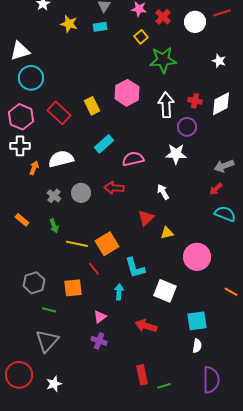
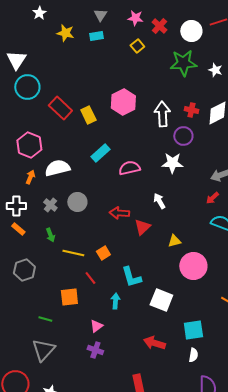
white triangle: (20, 51) -> (16, 60), turned -40
green star: (163, 60) -> (183, 63), moved
red rectangle: (59, 113) -> (60, 108), moved
pink hexagon: (21, 117) -> (29, 145), moved
white cross: (20, 146) -> (16, 206), moved
red arrow: (114, 188) -> (119, 213), moved
yellow triangle: (167, 233) -> (174, 241), moved
orange square: (107, 244) -> (103, 253), size x0.6
gray hexagon: (34, 283) -> (24, 270), moved
red arrow: (146, 326) -> (154, 343), moved

